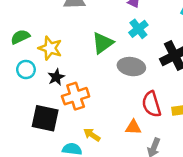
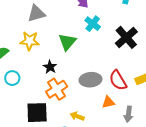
yellow star: (50, 48) -> (30, 41), moved
gray ellipse: (131, 67) -> (91, 80), moved
black star: (56, 77) -> (50, 67), moved

